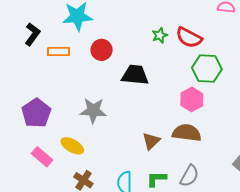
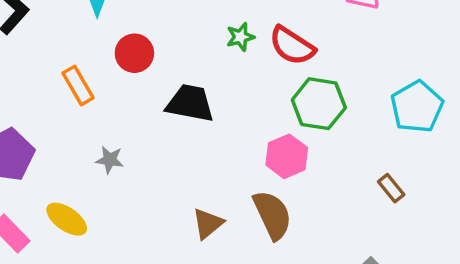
orange rectangle: (59, 52) -> (78, 85), moved, turned 55
gray star: (93, 111) -> (110, 160), size x0.6
brown semicircle: (187, 133) -> (272, 215), turned 52

